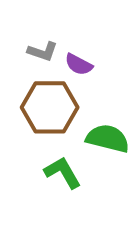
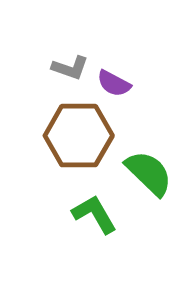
green semicircle: (108, 138) -> (149, 173), turned 30

